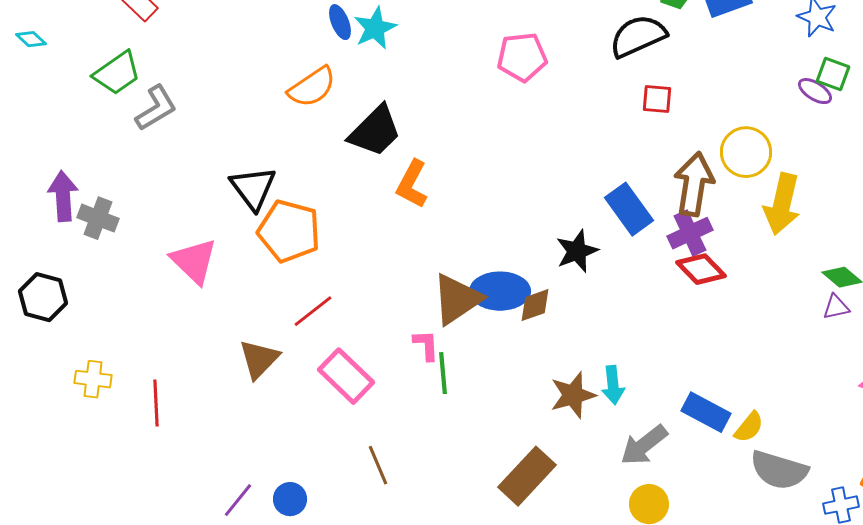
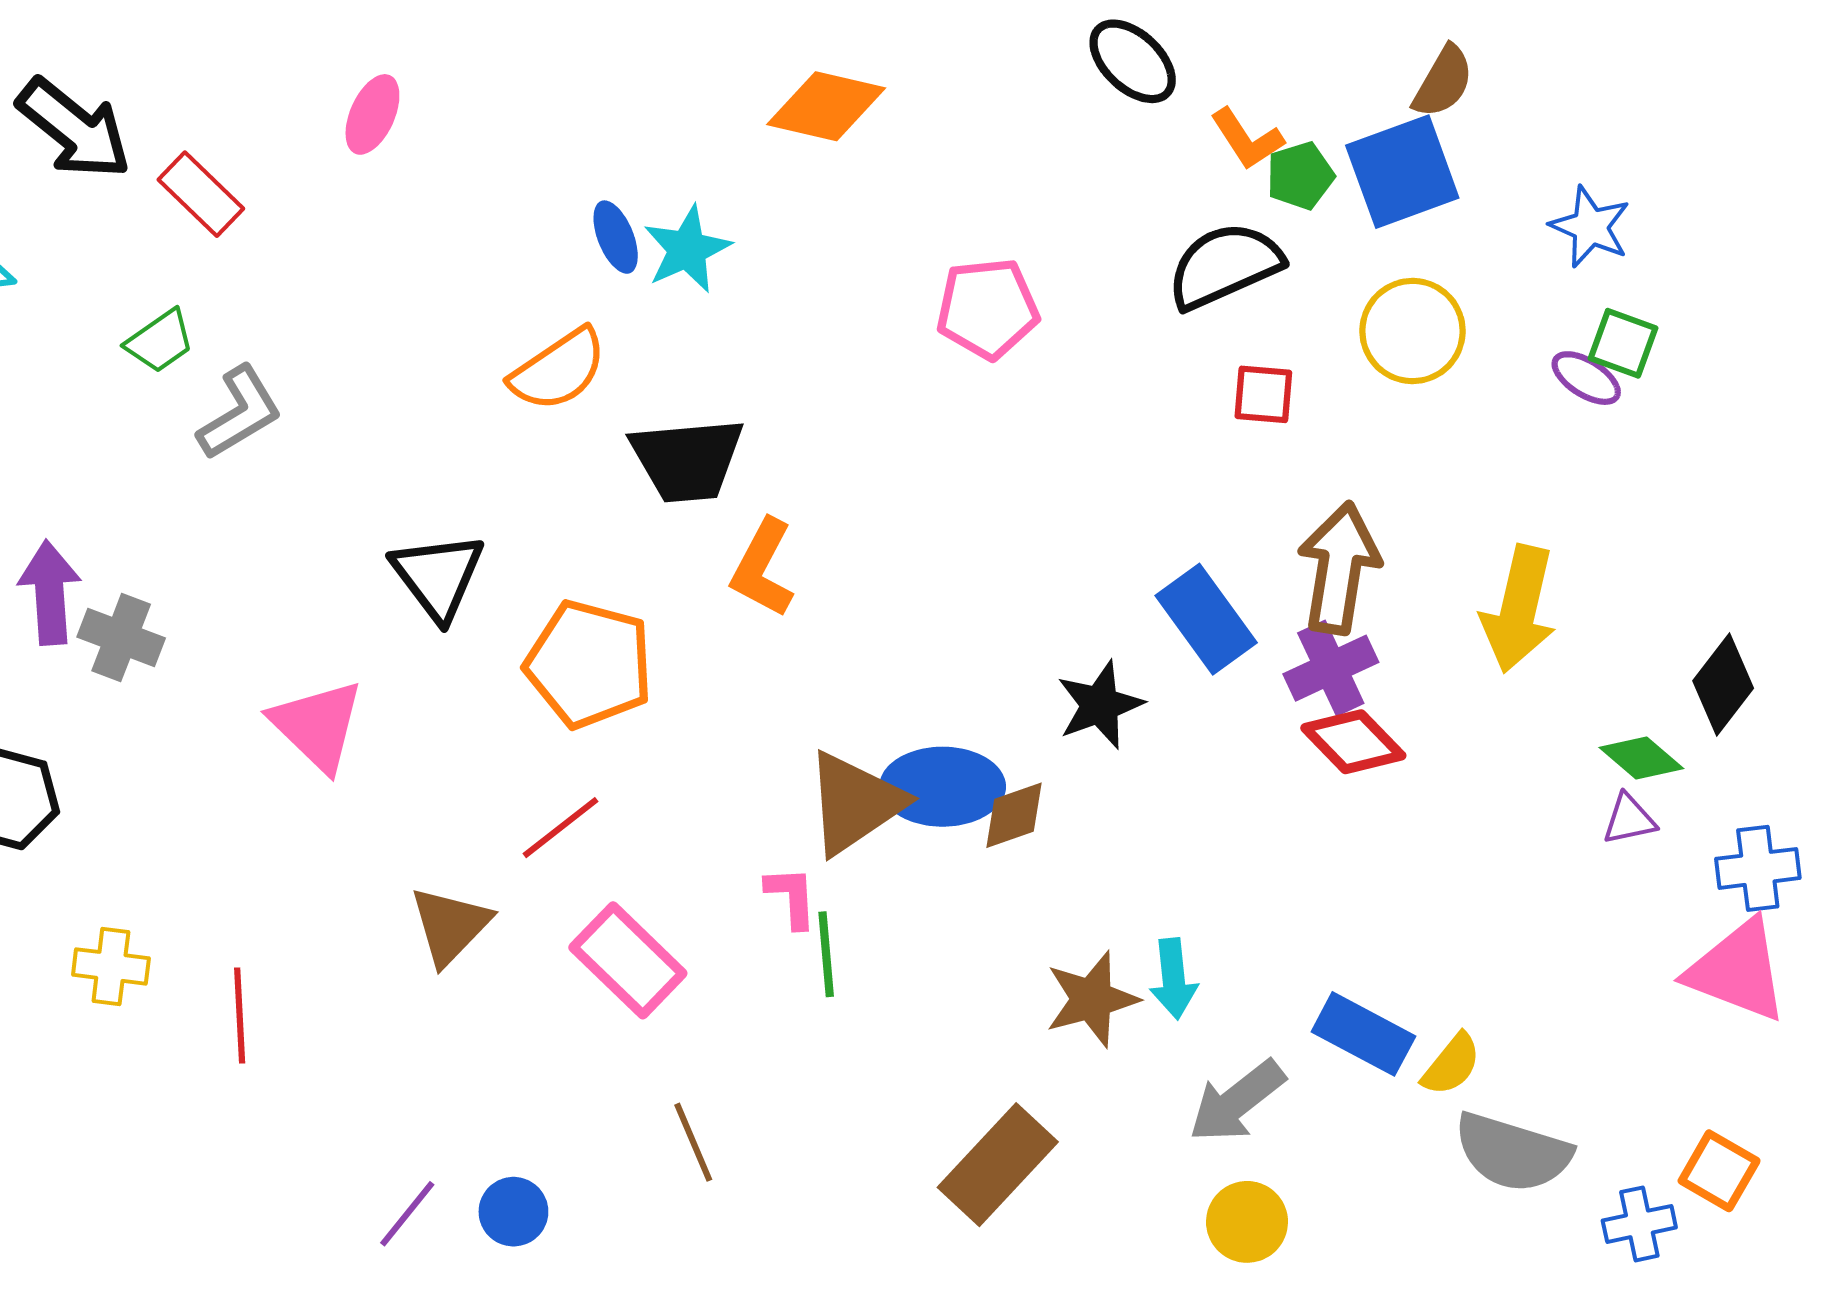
green trapezoid: (117, 73) -> (160, 341), size x0.7
black trapezoid: (375, 131) -> (687, 460), turned 40
yellow circle: (746, 152) -> (1413, 331), moved
orange pentagon: (289, 231) -> (589, 664), moved

